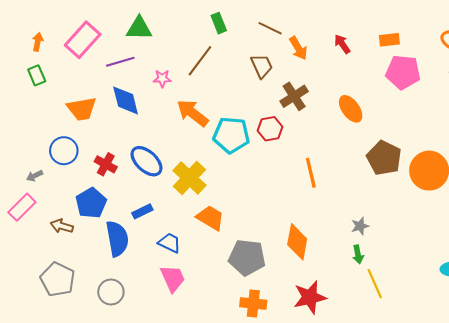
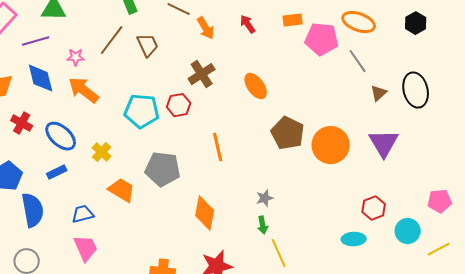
brown trapezoid: (262, 66) -> (148, 45), moved
pink pentagon: (403, 72) -> (322, 39), moved
orange arrow: (193, 113) -> (84, 90), moved
red cross: (106, 164) -> (22, 123), moved
yellow cross: (189, 178) -> (102, 152), size x0.6
blue rectangle: (142, 211) -> (57, 172), moved
blue trapezoid: (170, 243) -> (83, 214), turned -40
gray pentagon: (247, 257) -> (163, 169), moved

